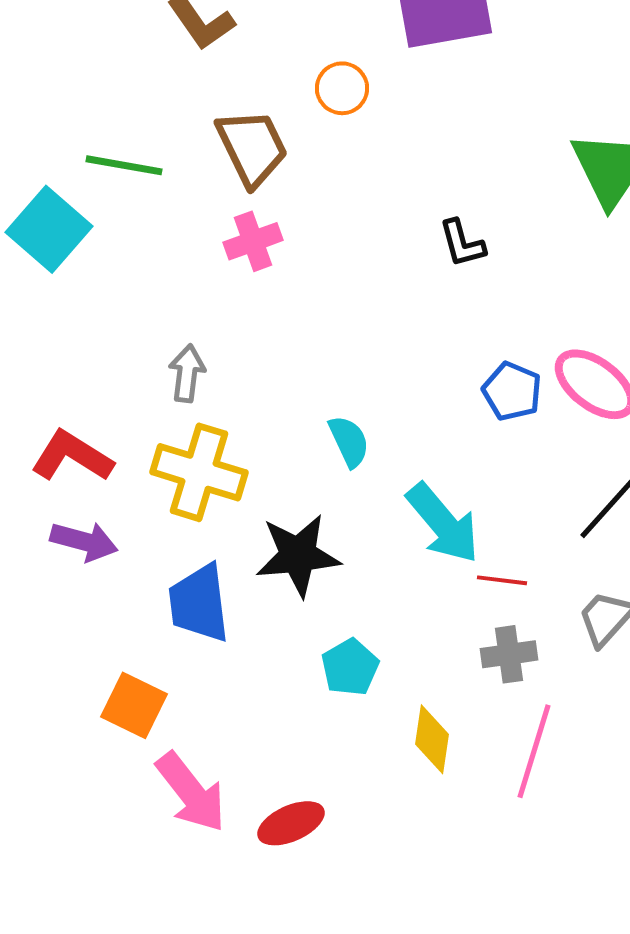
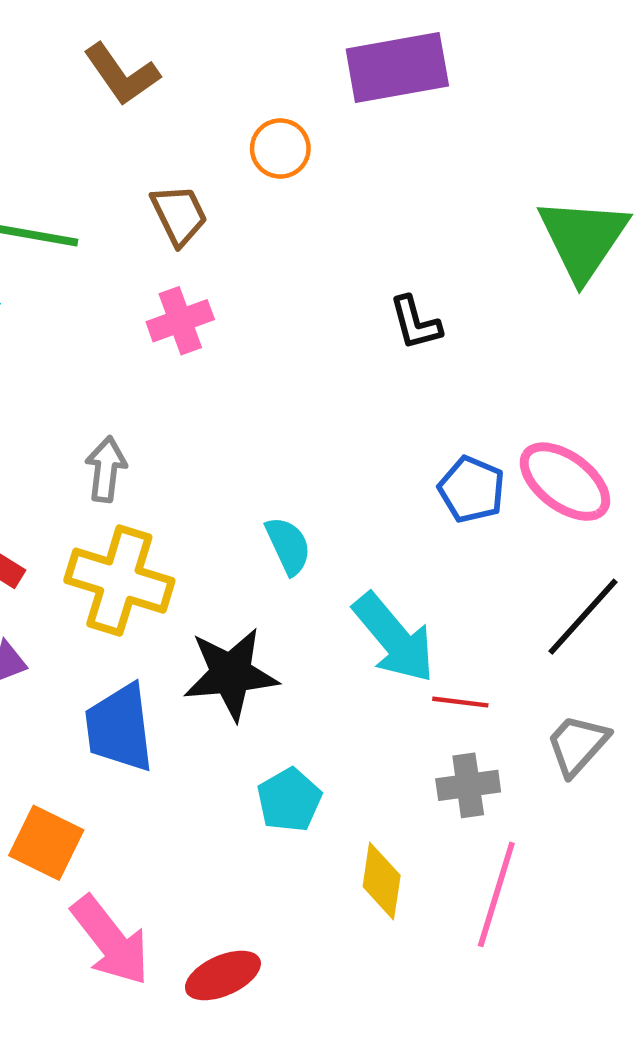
brown trapezoid: (252, 147) -> (179, 215), size x0.7

